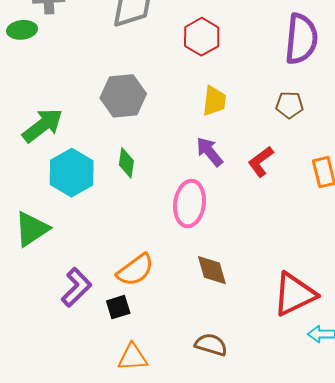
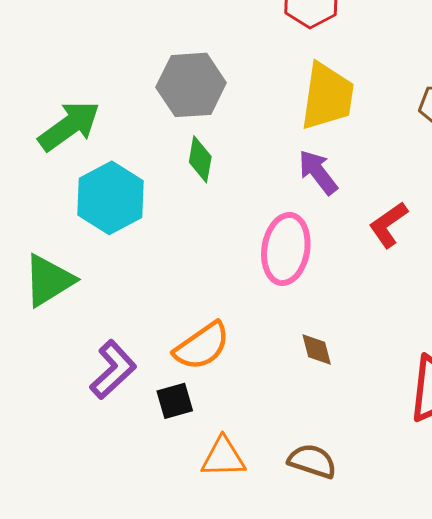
yellow trapezoid: (214, 101) -> (327, 96), size x1.5
red L-shape: (261, 162) -> (388, 225), moved
green diamond: (126, 163) -> (200, 159), moved
brown diamond: (212, 270) -> (317, 350), size x0.7
orange triangle: (133, 357) -> (223, 457), moved

